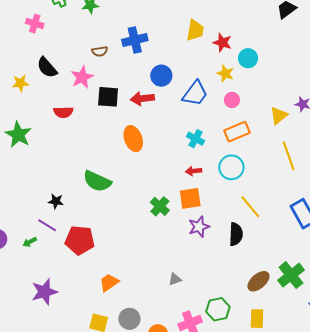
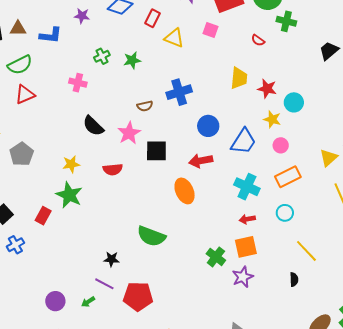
yellow star: (20, 83) -> (71, 164), moved
red arrow: (142, 99) -> (201, 161), moved
cyan cross: (196, 139) -> (247, 187), size x1.4
cyan circle: (231, 167) -> (285, 213), size x0.7
purple star: (199, 227) -> (243, 277), moved
black semicircle: (236, 234) -> (294, 280), size x0.6

